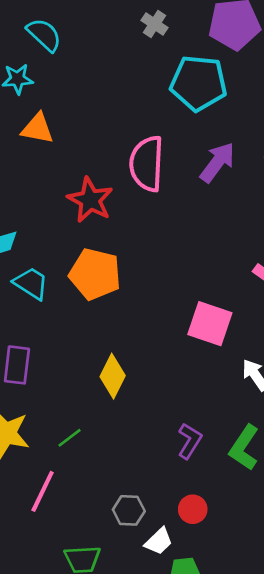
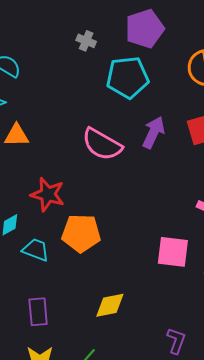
pink semicircle: (147, 164) -> (102, 144), turned -51
red star: (90, 200) -> (48, 194), moved
yellow diamond: (113, 376) -> (110, 305), turned 64

